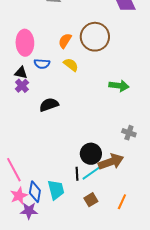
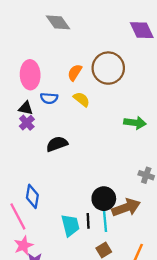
cyan line: (92, 173) -> (105, 220), turned -60
cyan trapezoid: (56, 190) -> (70, 225), moved
blue diamond: (35, 192) -> (32, 196), moved

